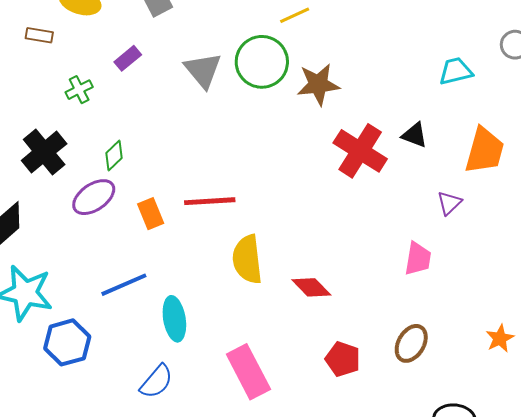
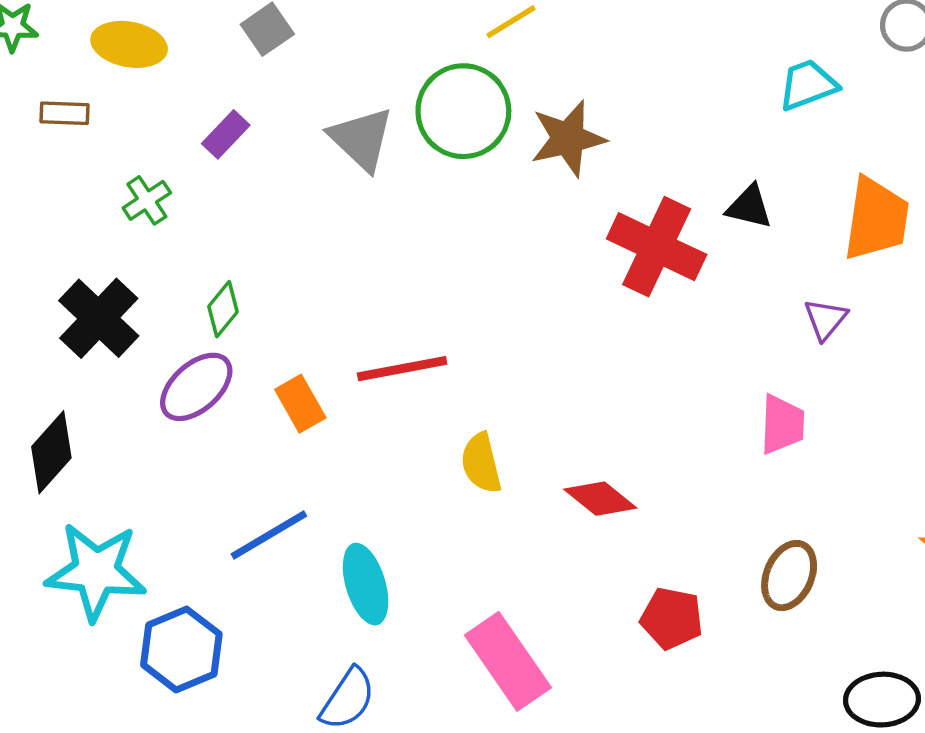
yellow semicircle: (247, 259) -> (481, 463), size x0.7

